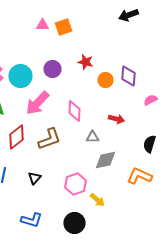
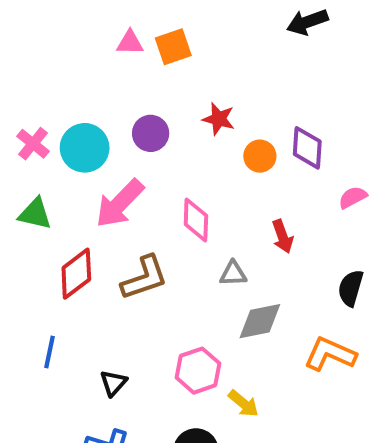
red arrow: (116, 119) -> (283, 236), turned 56
black triangle: (34, 178) -> (113, 383), moved

